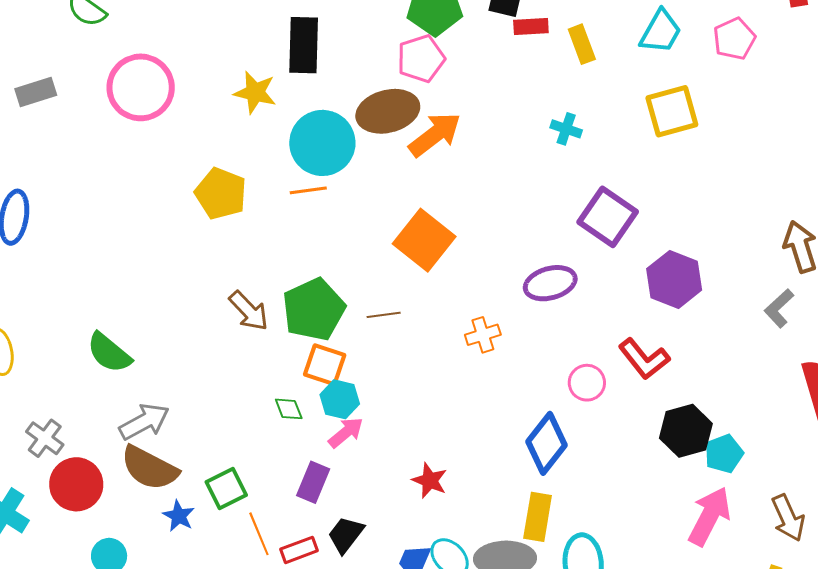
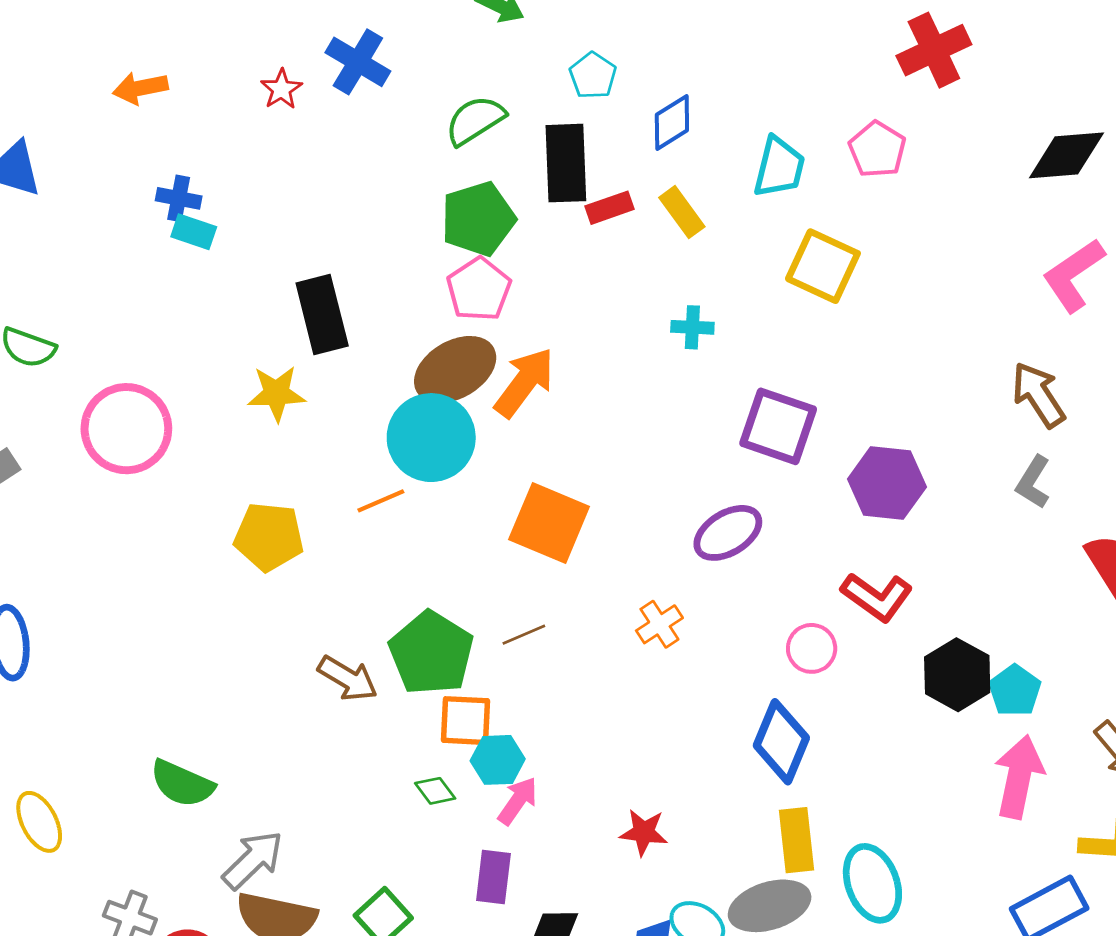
yellow square: (672, 111) -> (823, 266), turned -34
cyan circle: (322, 143) -> (431, 438), moved

